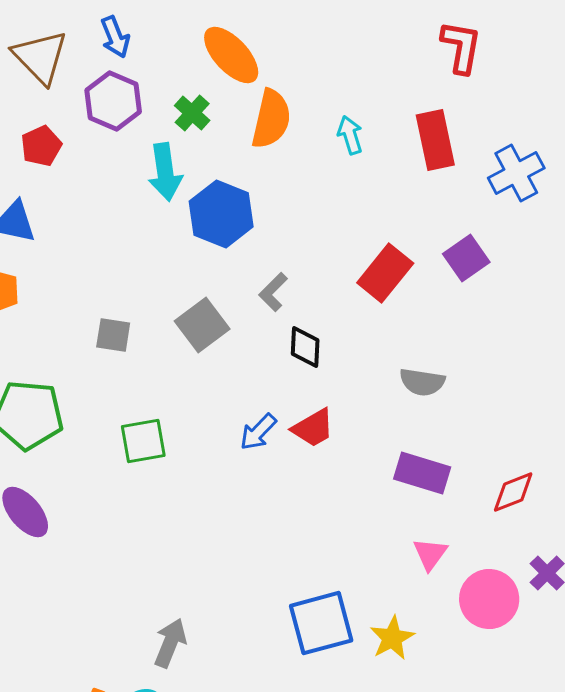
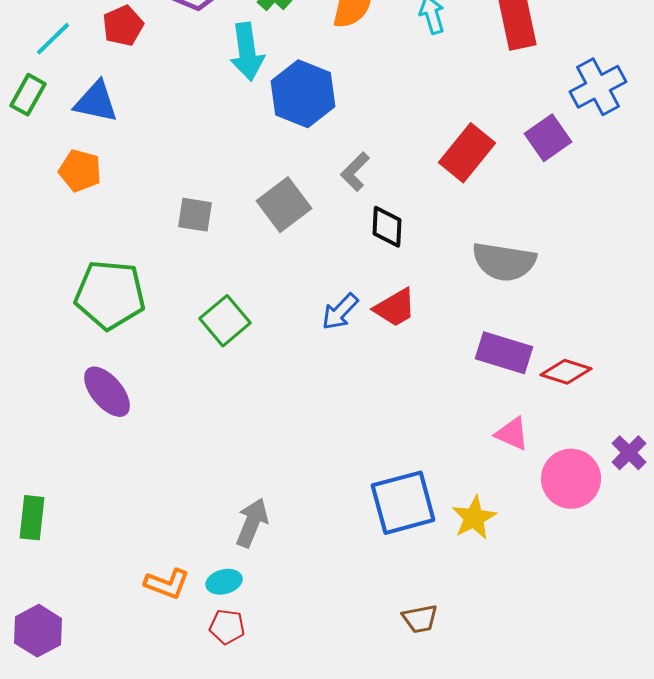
blue cross: (516, 173) -> (598, 87), moved
gray semicircle: (422, 382) -> (504, 262), size x1.4
green square: (143, 441) -> (225, 321), turned -30
red diamond: (513, 492) -> (566, 372), moved, turned 39
pink triangle: (430, 554) -> (512, 434), turned -42

